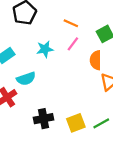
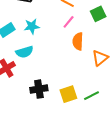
cyan star: (45, 49) -> (32, 26), moved
orange semicircle: (96, 60) -> (78, 41), moved

